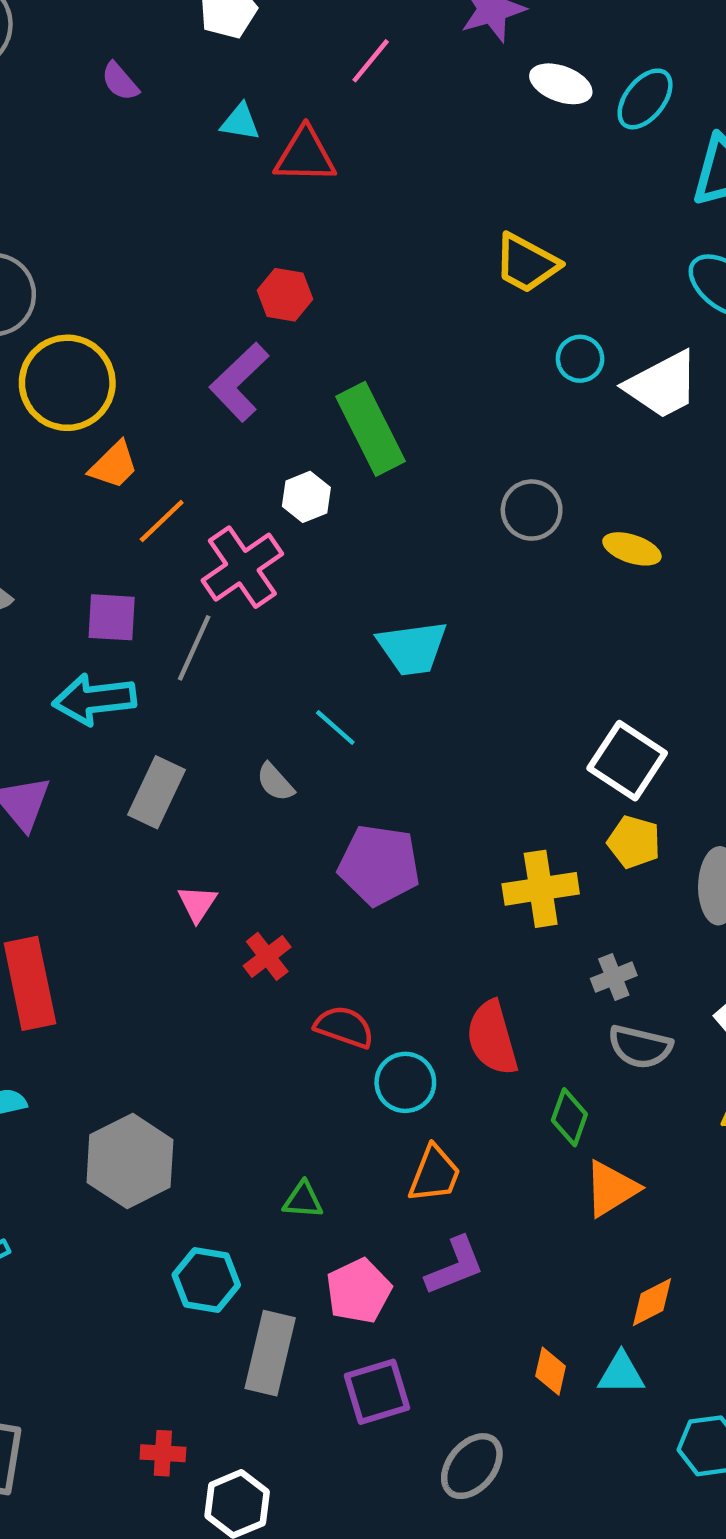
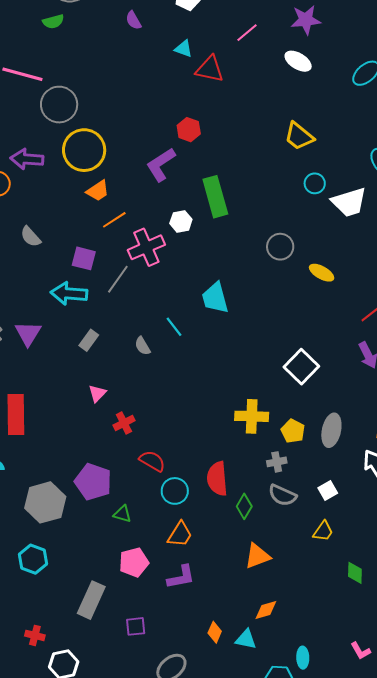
white ellipse: (561, 84) -> (298, 61), moved
cyan trapezoid: (412, 648) -> (215, 298), turned 72
gray rectangle: (157, 792) -> (89, 340), size x0.7
yellow pentagon: (634, 842) -> (293, 431), moved
purple pentagon: (379, 865) -> (93, 482), moved
green diamond: (569, 1117) -> (244, 506), moved
green triangle: (303, 1200) -> (122, 514), moved
cyan hexagon: (206, 1280) -> (33, 559), moved
pink pentagon: (359, 1291) -> (134, 562), moved
purple square: (377, 1392) -> (136, 626), size x0.7

